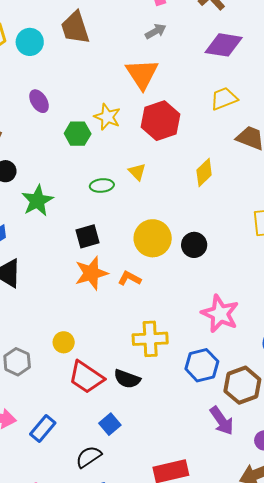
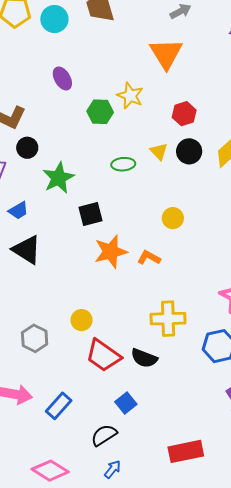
red hexagon: (160, 121) -> (184, 114), moved, size x0.6
black square: (88, 236) -> (91, 214), moved
yellow circle: (153, 238) -> (173, 218), size x0.6
black circle: (194, 245) -> (189, 151), moved

